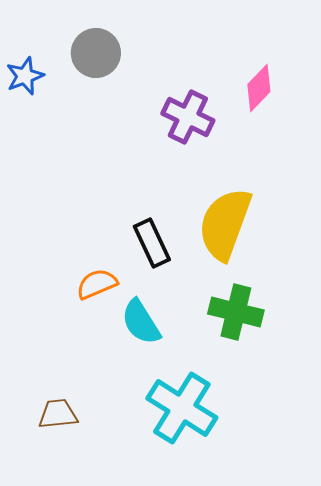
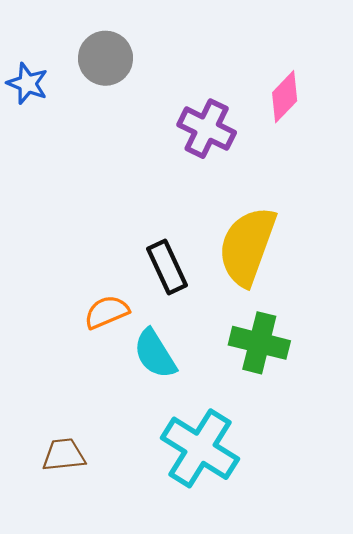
blue star: (25, 76) -> (27, 83), turned -30

